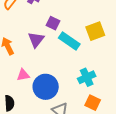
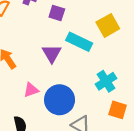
purple square: (53, 23) -> (57, 13), moved
purple triangle: (36, 40) -> (52, 53), moved

